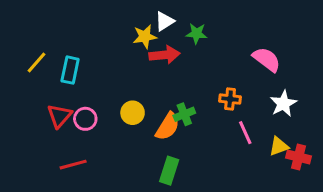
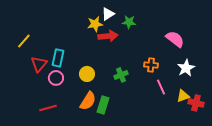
cyan rectangle: (70, 70) -> (58, 58), moved
red triangle: (59, 116) -> (39, 64), moved
orange semicircle: (168, 126) -> (88, 101), moved
green rectangle: (169, 171) -> (103, 105), moved

